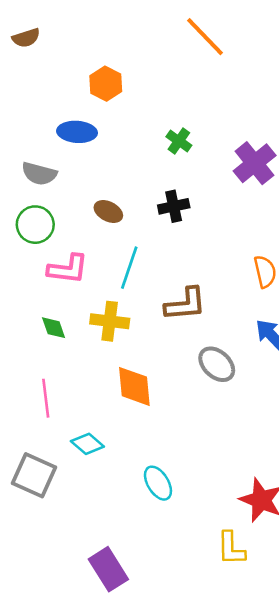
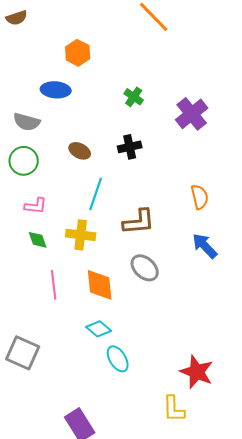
pink L-shape: (68, 269) -> (36, 206), moved, size x0.7
gray ellipse: (217, 364) -> (145, 268), moved
pink line: (46, 398) -> (54, 285), moved
cyan diamond: (87, 444) -> (99, 329), moved

